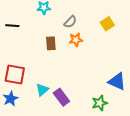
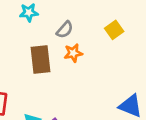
brown rectangle: (51, 43) -> (40, 60), size x1.5

